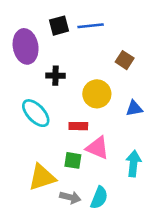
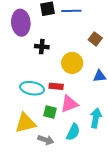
cyan ellipse: (36, 113) -> (32, 88), moved, turned -40
pink triangle: (97, 148) -> (69, 104), turned -48
cyan semicircle: (99, 198) -> (73, 132), moved

